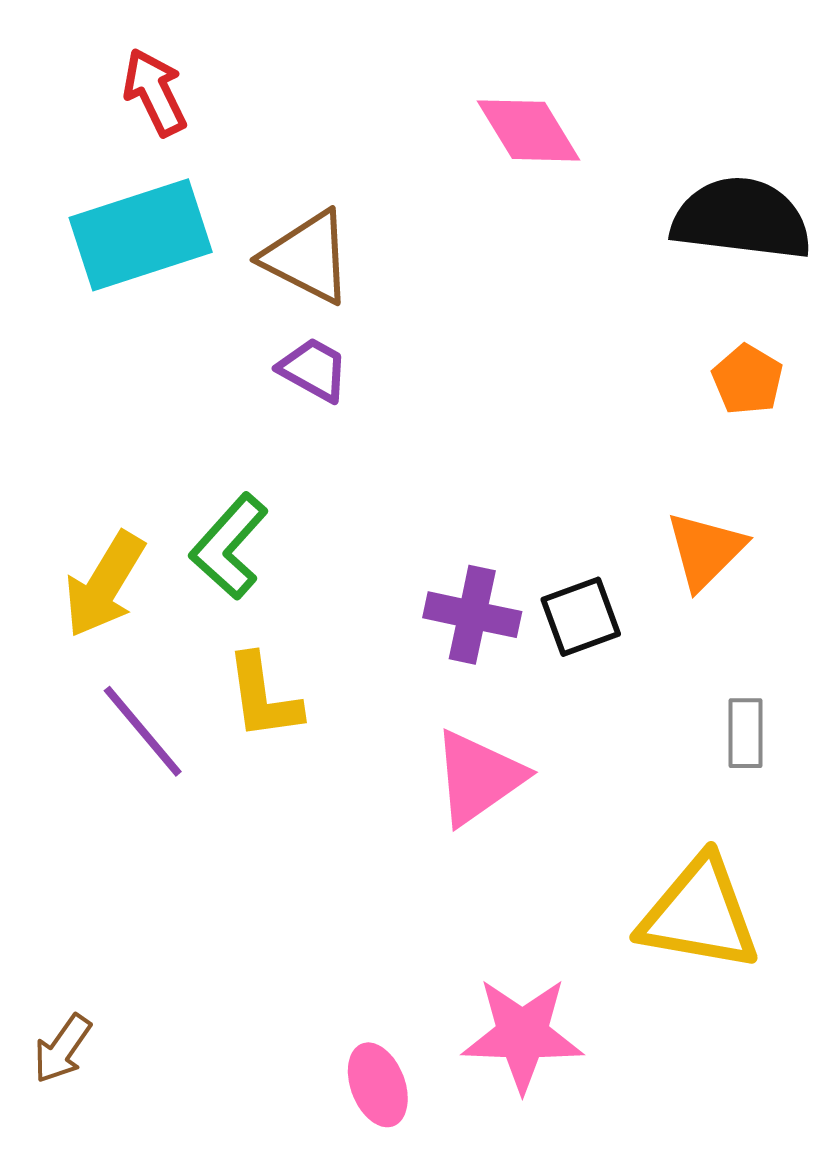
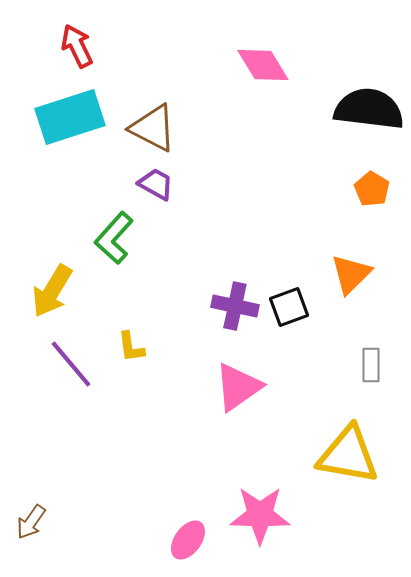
green L-shape: (229, 546) -> (114, 238), moved
yellow L-shape: (263, 697) -> (131, 347), size x0.7
pink ellipse: (378, 1085) -> (188, 540), turned 57

